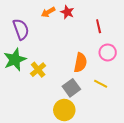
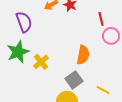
pink circle: (108, 52) -> (111, 36), moved
yellow line: (101, 84) -> (103, 90), moved

